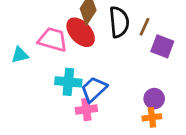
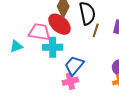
brown line: (145, 27) -> (96, 30), moved
cyan cross: (68, 82) -> (53, 47), moved

